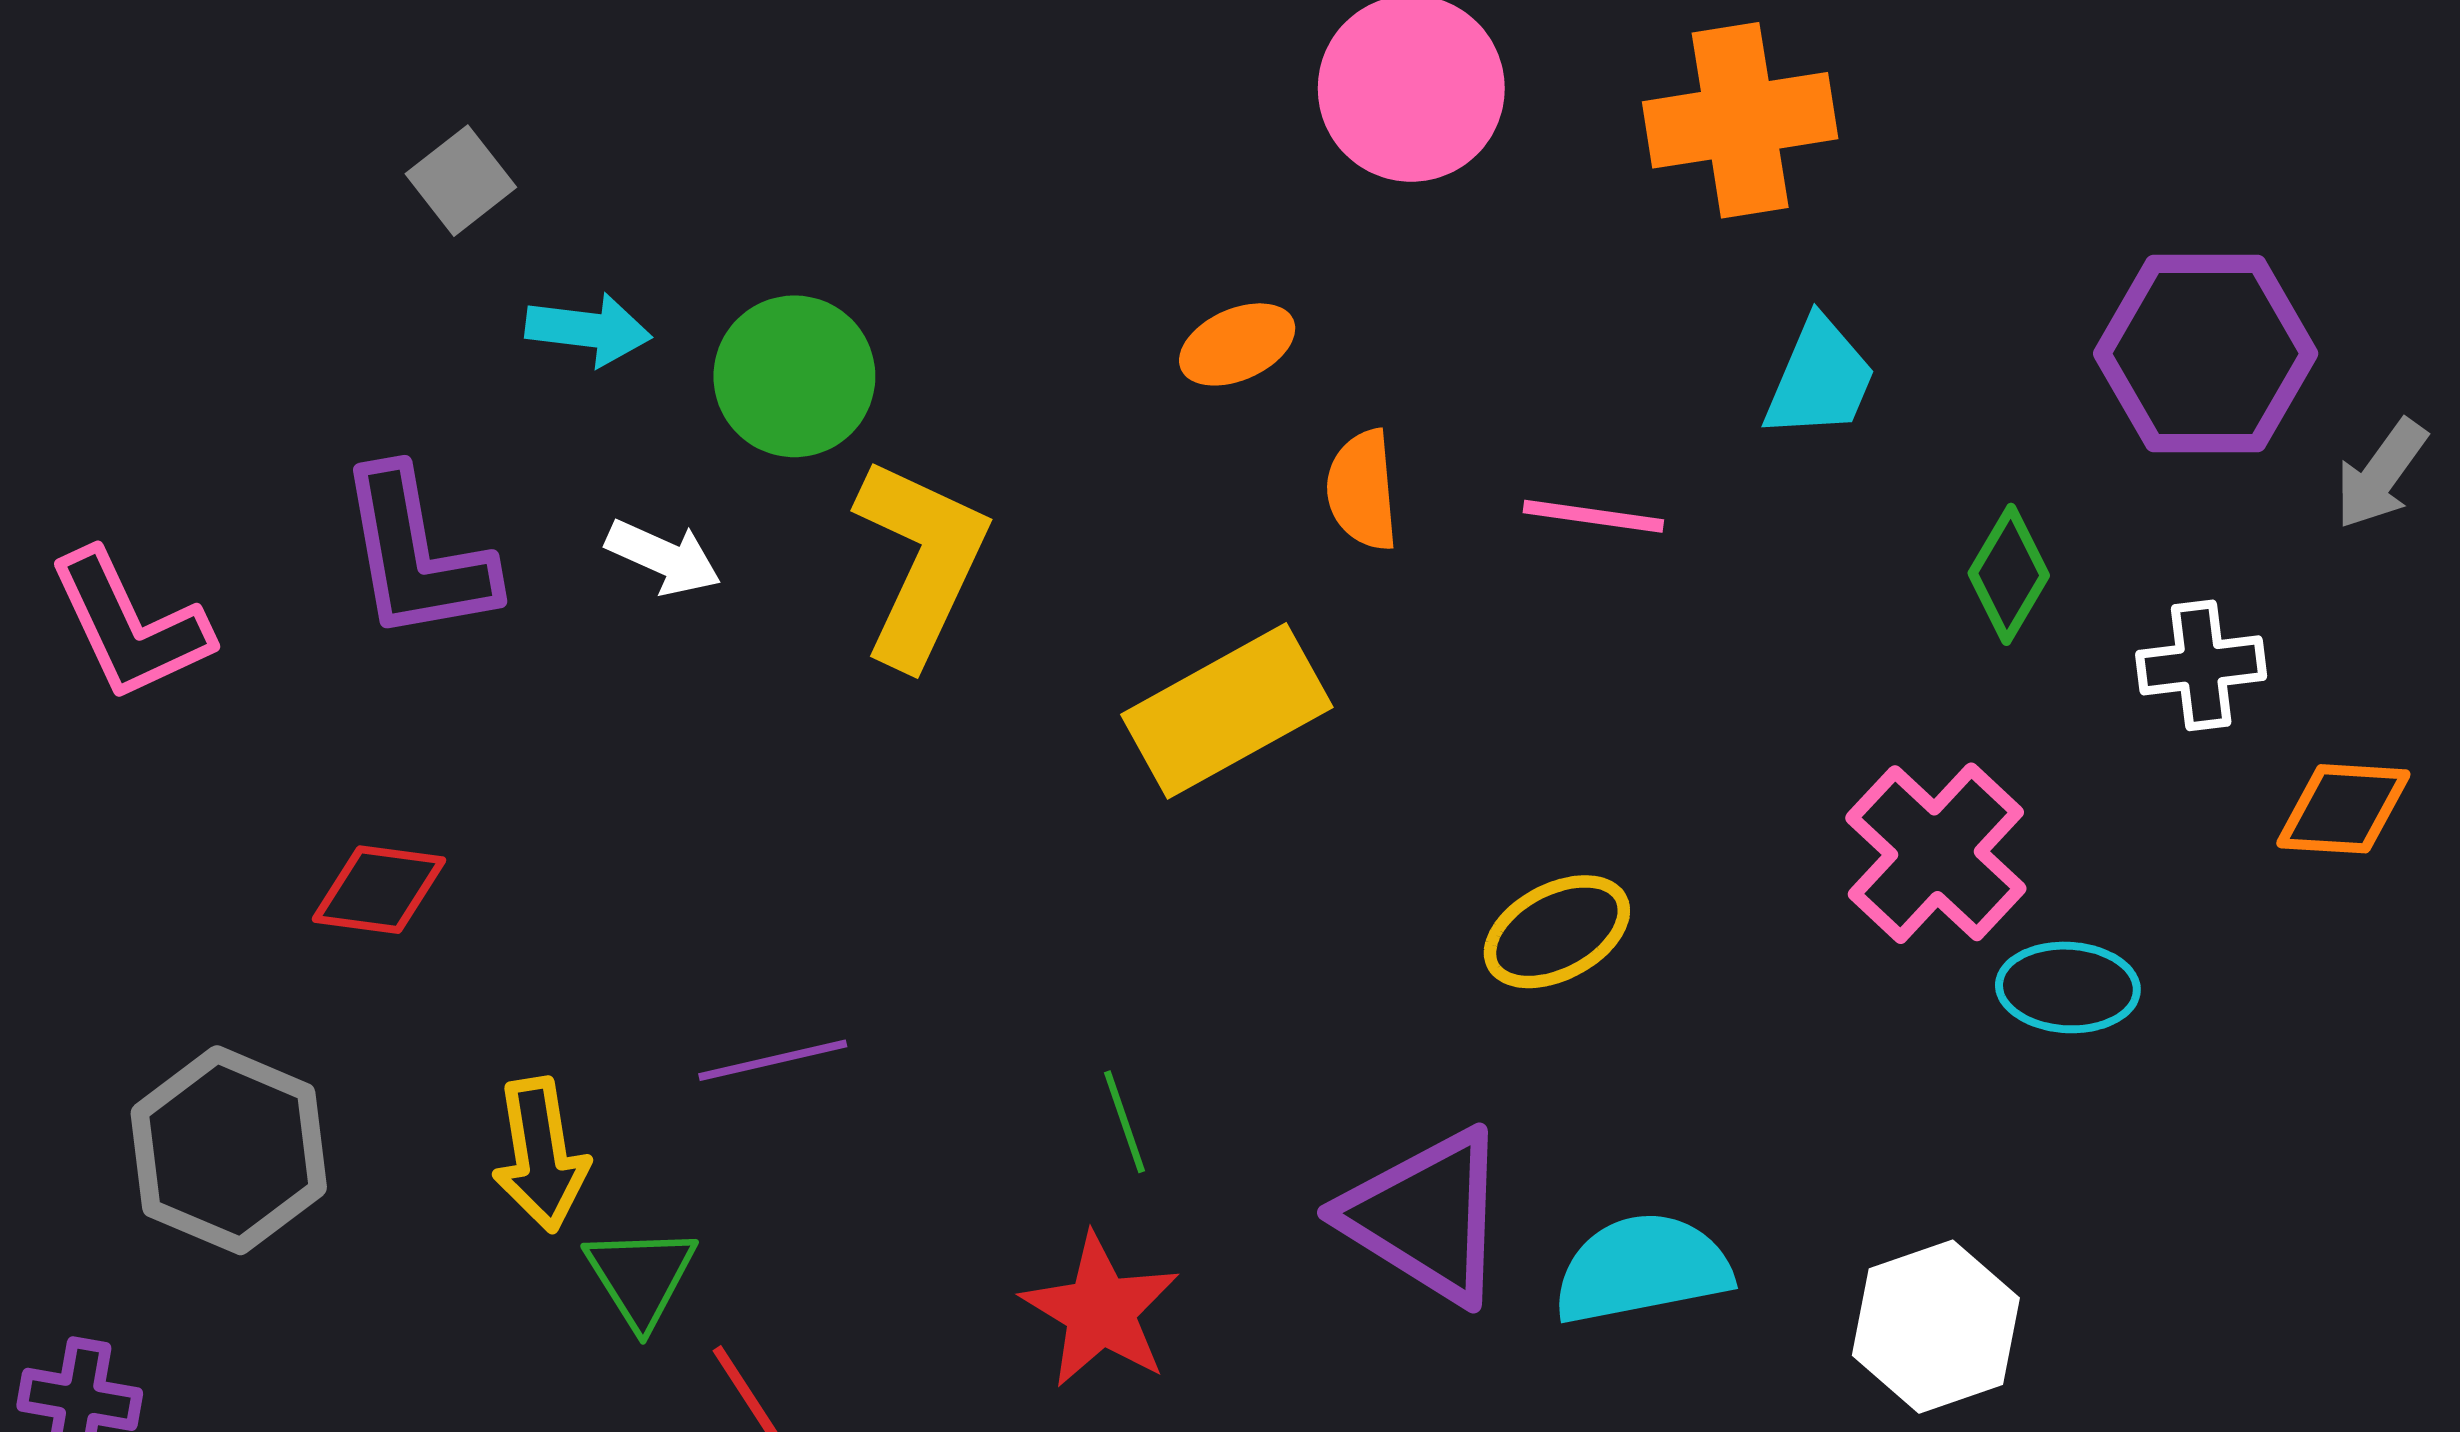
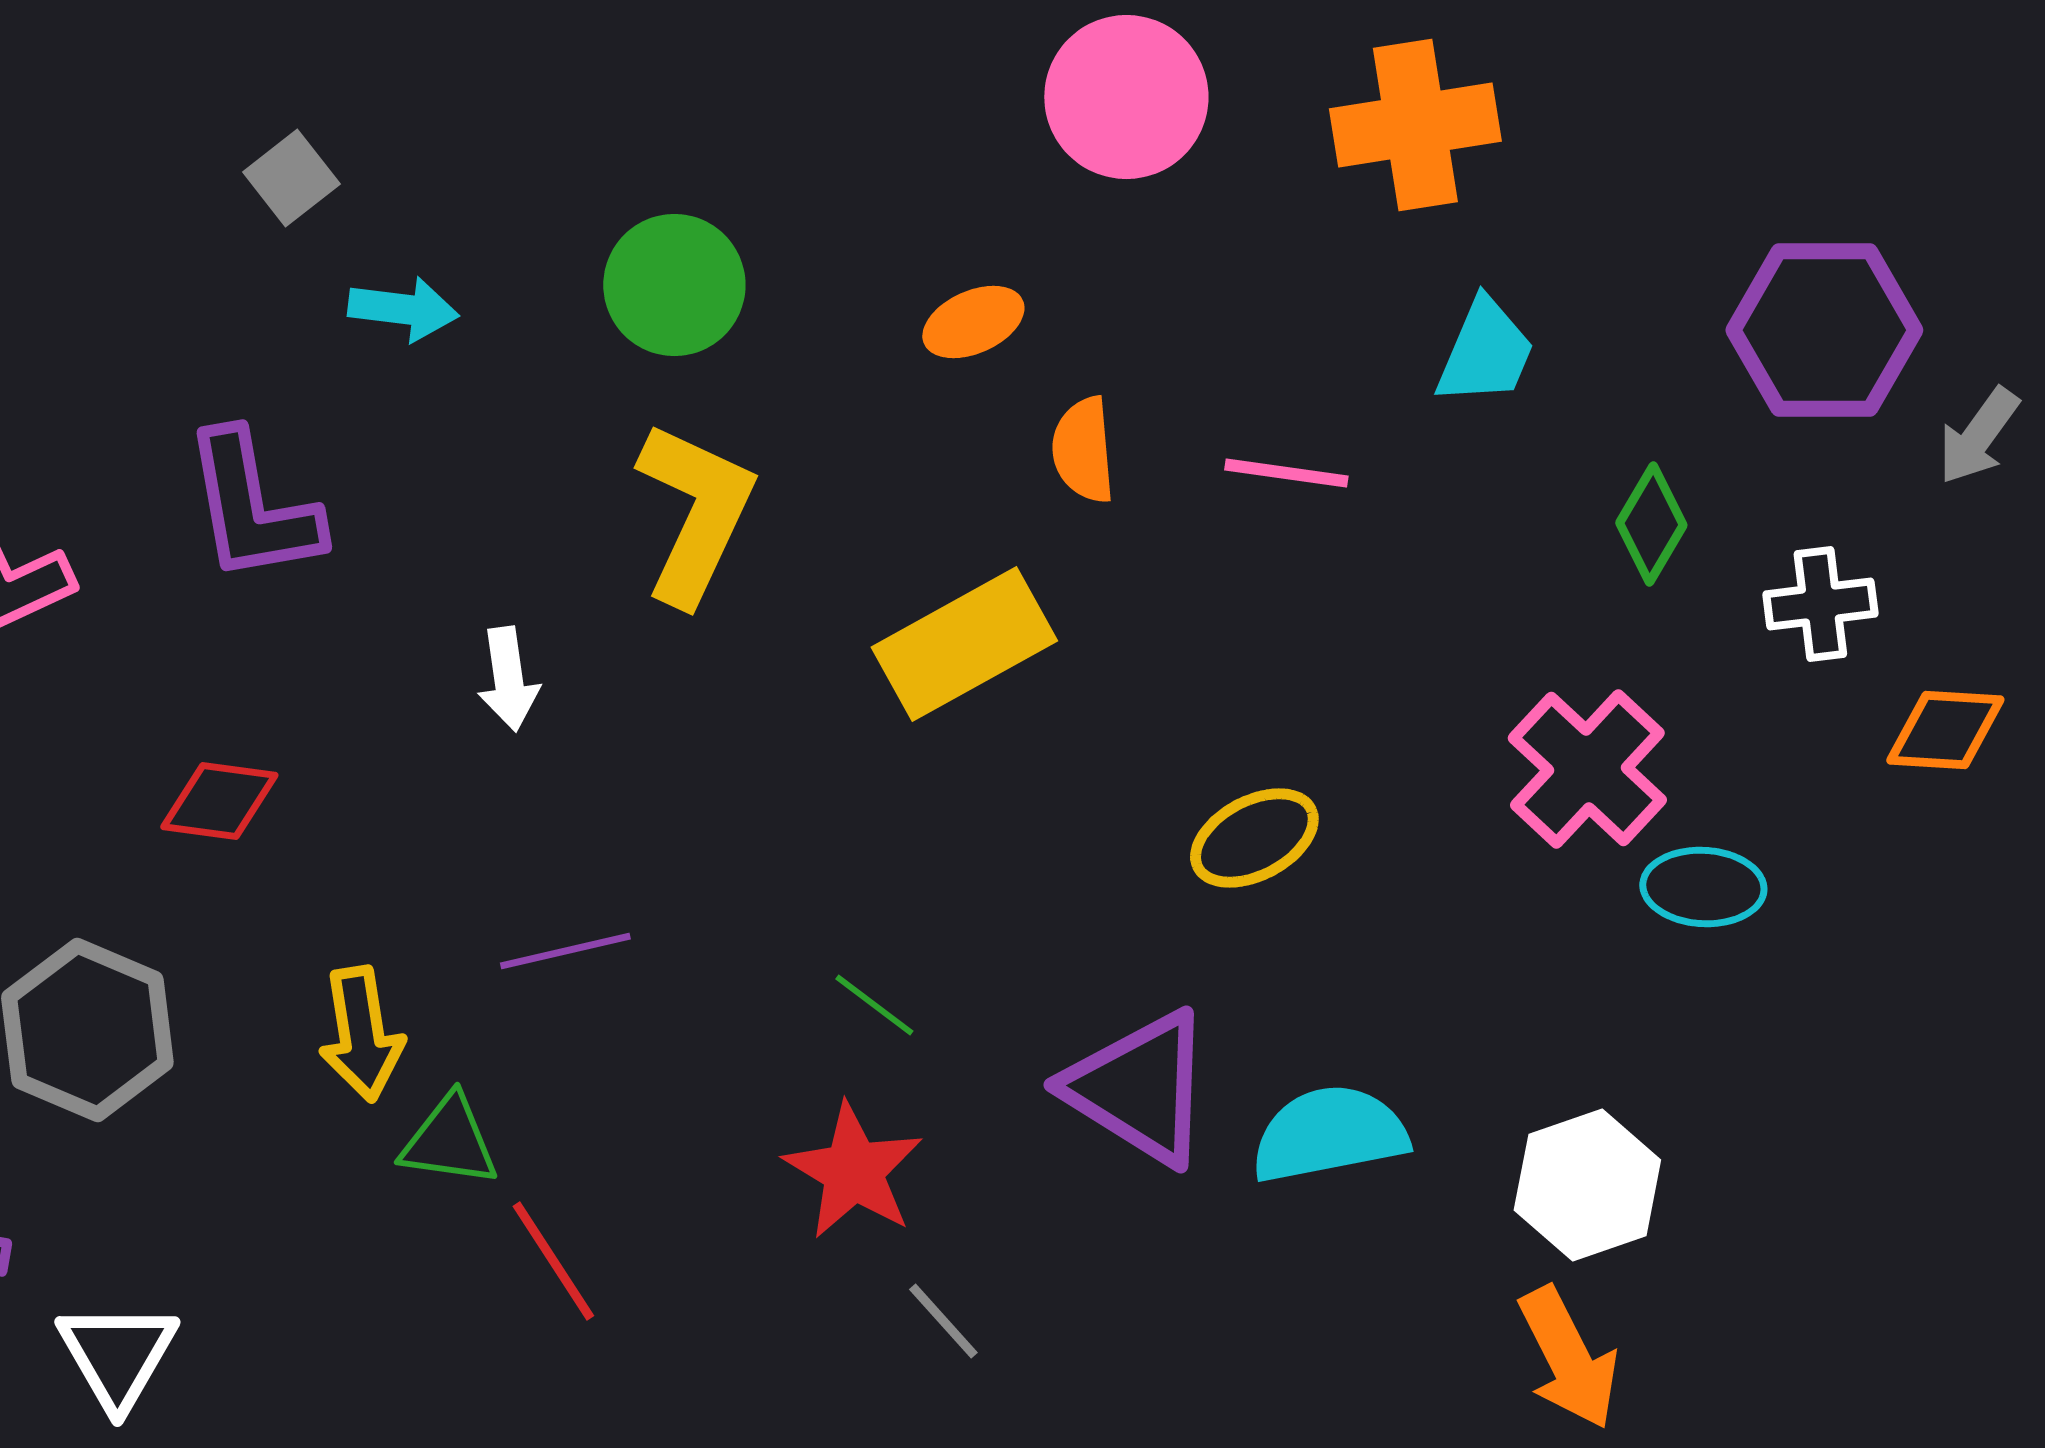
green circle: (794, 376) -> (674, 285), moved
white arrow: (664, 557) -> (508, 679), moved, turned 58
green line: (1124, 1122) -> (874, 1005), turned -34
green triangle: (641, 1277) -> (449, 1141), turned -50

